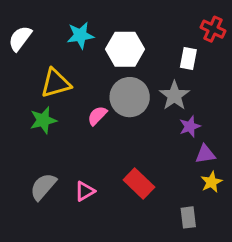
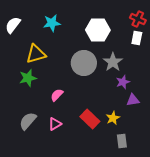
white hexagon: (125, 49) -> (98, 30), moved
white rectangle: (188, 58) -> (137, 38), moved
pink semicircle: (97, 116) -> (57, 95), moved
yellow star: (211, 182) -> (113, 118), moved

